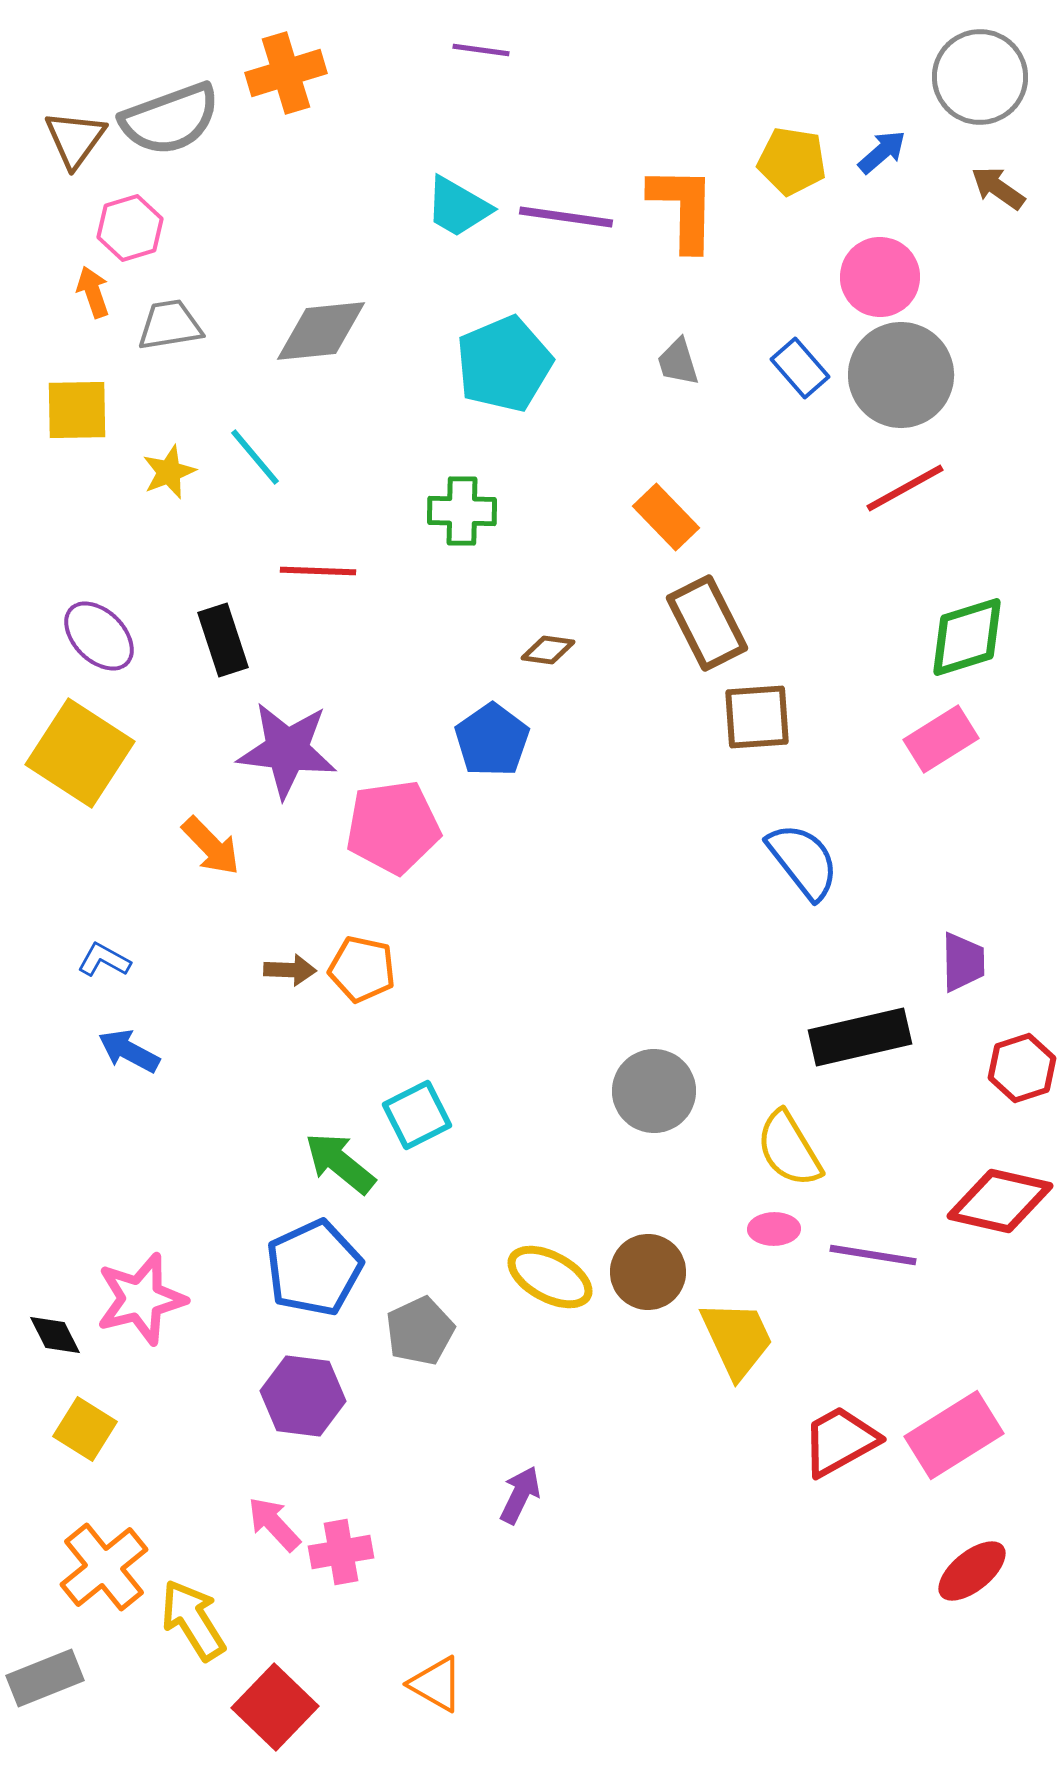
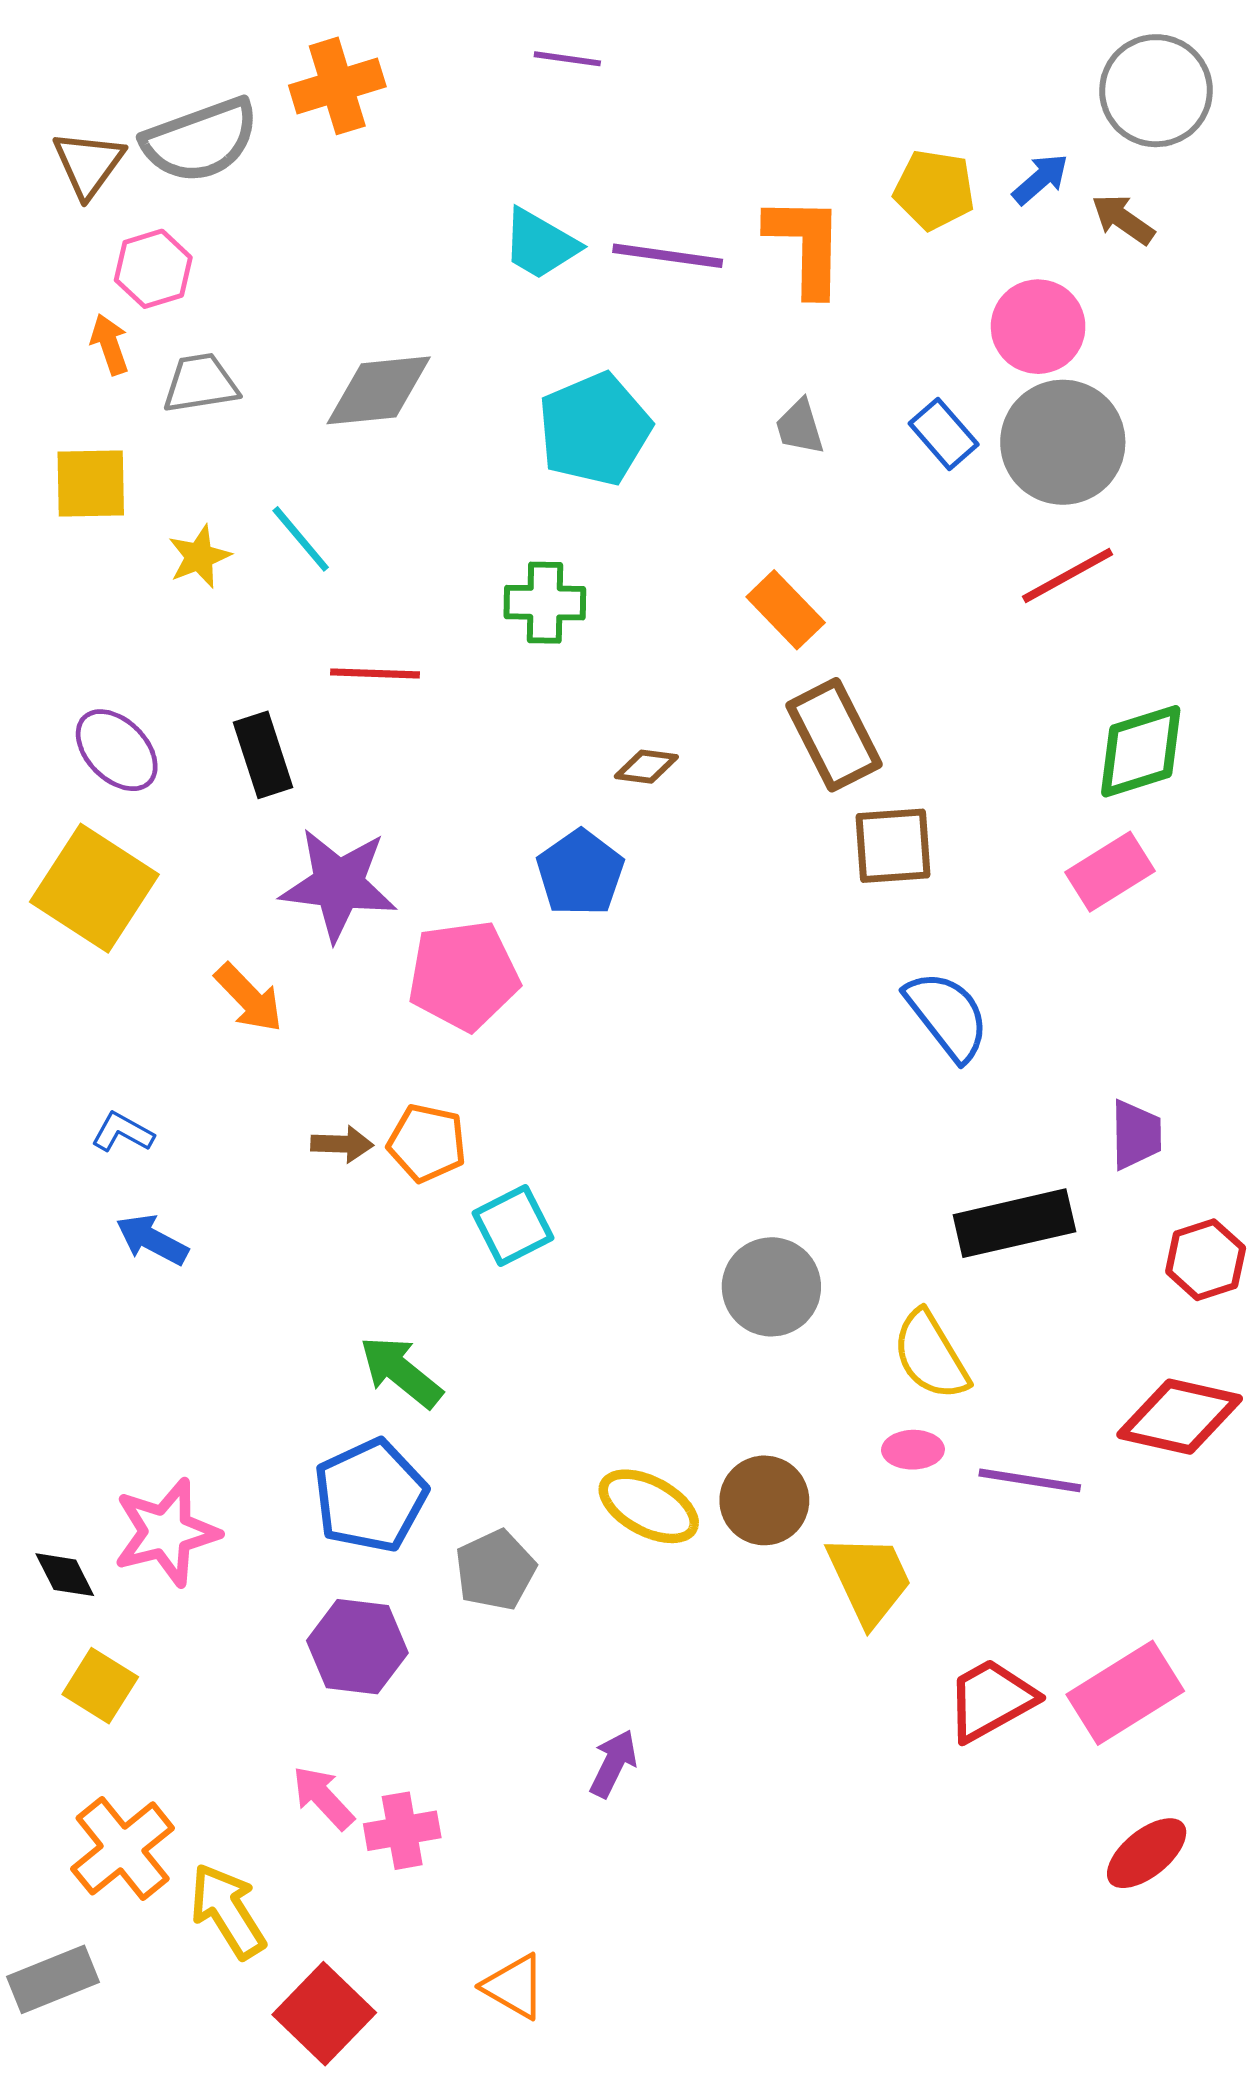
brown arrow: (998, 188) -> (1123, 219), moved
cyan square: (417, 1115) -> (513, 1226), moved

